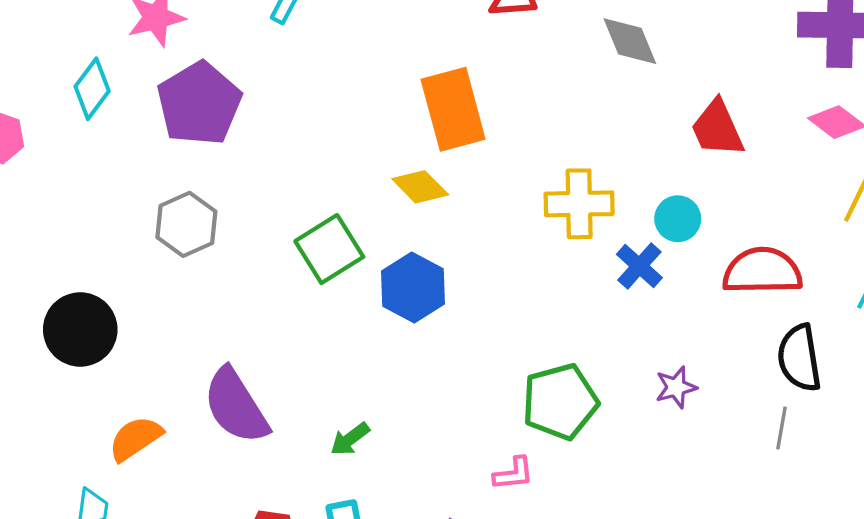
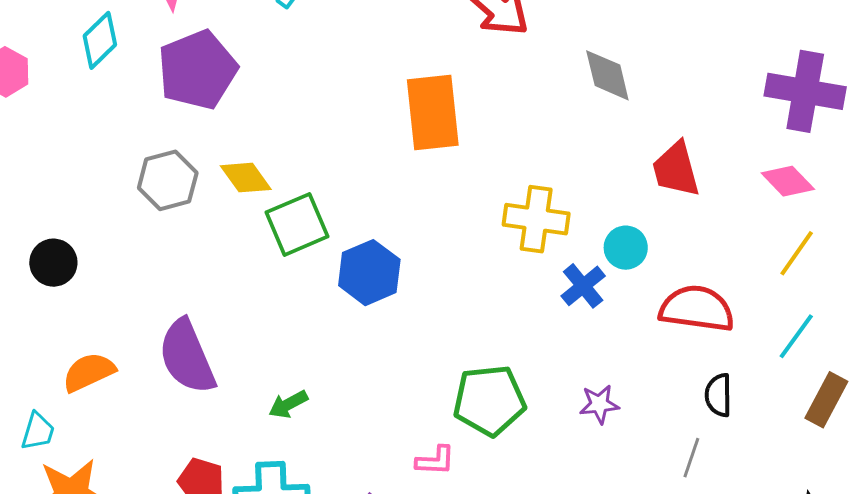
yellow diamond: (420, 187) -> (246, 178), moved
black circle: (80, 330) -> (53, 263), size x0.7
black semicircle: (799, 358) -> (718, 395), size x0.7

